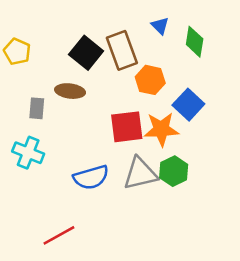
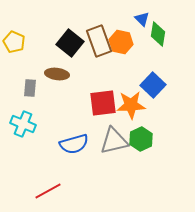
blue triangle: (160, 26) -> (142, 19), moved
orange hexagon: (150, 80) -> (121, 42), moved

